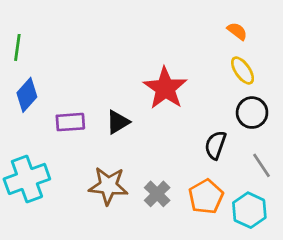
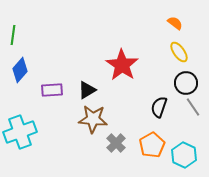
gray line: (262, 165) -> (193, 107), moved
brown star: (108, 186) -> (93, 119), moved

